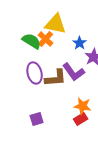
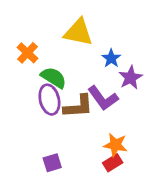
orange cross: (46, 39) -> (27, 53), moved
green semicircle: (32, 41) -> (54, 78), moved

